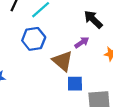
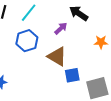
purple arrow: (82, 42) -> (61, 28), moved

